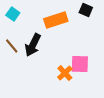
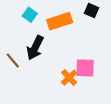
cyan square: (13, 14) -> (30, 15), moved
brown line: (12, 46) -> (13, 61), moved

